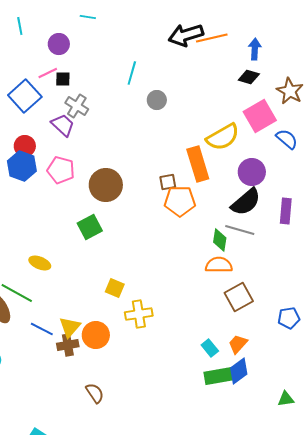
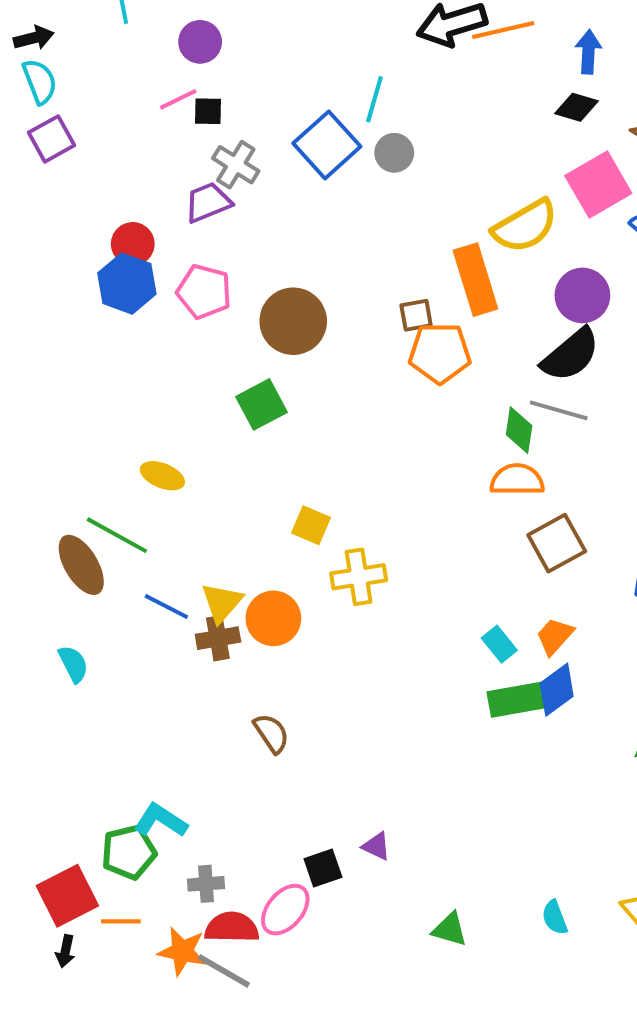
cyan line: (132, 73) -> (374, 99), moved
blue square: (25, 96) -> (327, 145), moved
purple trapezoid: (63, 125) -> (208, 202), turned -65

